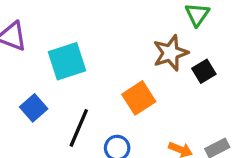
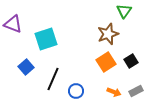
black square: (204, 71) -> (131, 61), moved
orange square: (139, 98) -> (106, 62), moved

